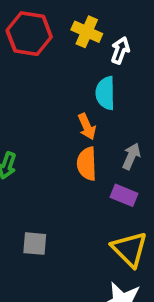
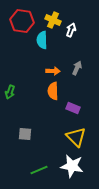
cyan semicircle: (105, 93) -> (42, 40), moved
orange arrow: (87, 127) -> (53, 71), turned -64
gray arrow: (131, 156) -> (77, 68), moved

